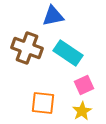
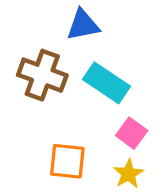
pink square: (84, 85) -> (132, 133), turned -30

